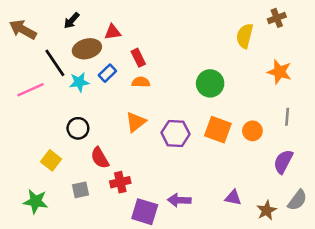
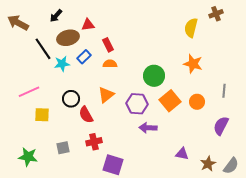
orange star: (279, 72) -> (193, 64), moved
green circle: (210, 83) -> (154, 76), moved
pink line: (30, 90) -> (29, 92), moved
black circle: (78, 128) -> (71, 99), moved
orange square: (218, 130) -> (170, 101), turned 30
red semicircle: (100, 158) -> (86, 115), moved
yellow square: (51, 160) -> (42, 115), moved, turned -35
purple arrow: (179, 200) -> (148, 128), moved
gray semicircle: (297, 200) -> (231, 166), moved

